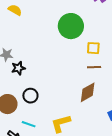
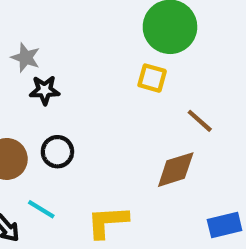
yellow square: (93, 48) -> (152, 78), moved
brown line: (94, 67) -> (200, 121), turned 32

